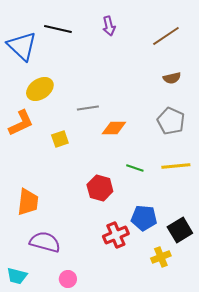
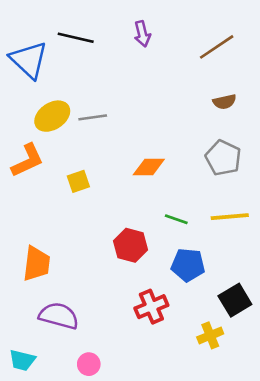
gray line: (88, 108) -> (93, 117), moved
blue pentagon: (144, 218) -> (188, 265), moved

